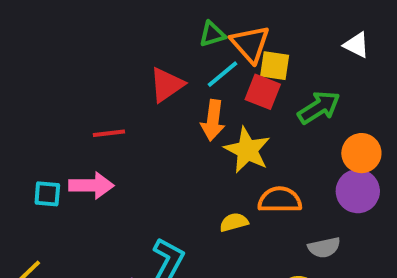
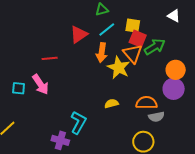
orange triangle: (250, 44) -> (133, 54), moved
red square: (263, 92) -> (138, 39), moved
pink arrow: (91, 185) -> (41, 84), turned 55
orange semicircle: (280, 200) -> (146, 103), moved

